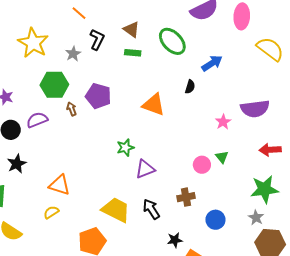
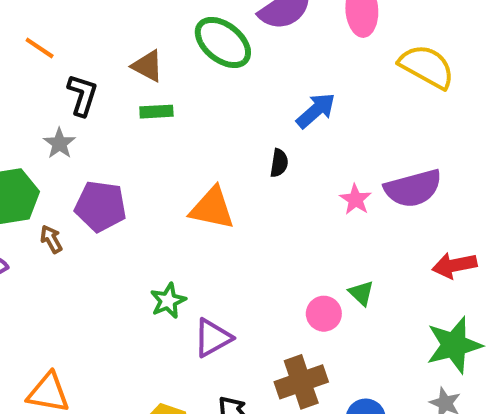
green ellipse: (172, 41) -> (223, 42), moved
gray star: (73, 54) -> (59, 143), moved
pink star: (223, 122) -> (356, 199), moved
brown cross: (186, 197) -> (301, 382), size x1.4

